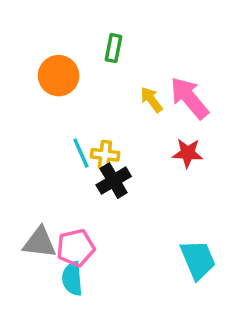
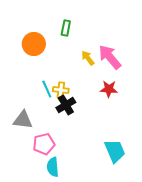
gray triangle: (40, 243) -> (23, 120), moved
cyan semicircle: (72, 279) -> (53, 167), moved

